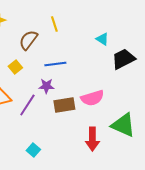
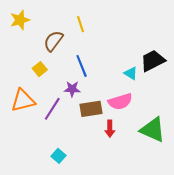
cyan triangle: (102, 39) -> (131, 73), moved
blue line: (55, 64) -> (82, 66), turned 75
red arrow: (92, 139) -> (110, 129), moved, size x0.7

